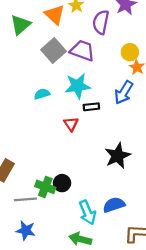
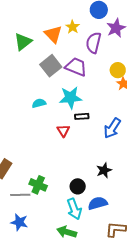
blue arrow: (124, 92) -> (112, 128), moved
black star: (118, 156) -> (104, 170), moved, size x0.7
black circle: (62, 183) -> (78, 186), moved

